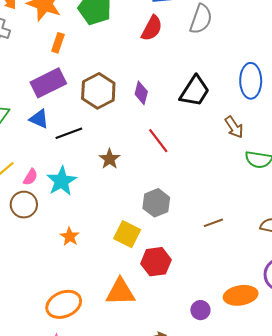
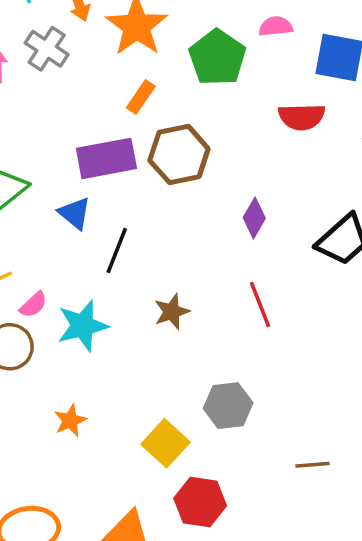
red semicircle: (152, 28) -> (302, 117), turned 44
brown hexagon: (98, 91) -> (179, 155), moved
black line: (69, 133) -> (117, 251), turned -64

